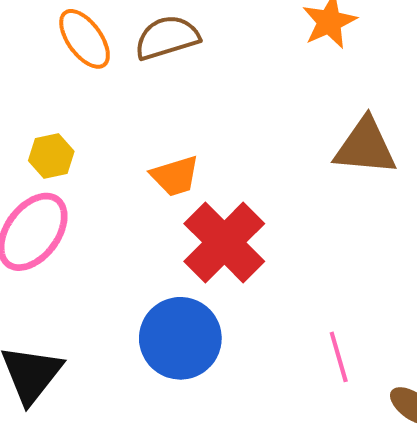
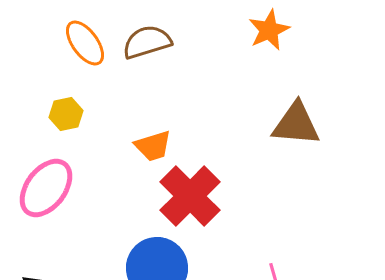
yellow hexagon: (51, 156) -> (66, 114), moved

